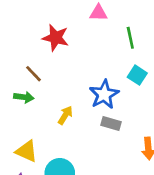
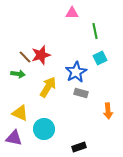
red star: (56, 38) -> (41, 55), moved, turned -30
cyan square: (137, 75) -> (100, 58), turned 32
yellow arrow: (65, 115) -> (48, 87), size x1.5

